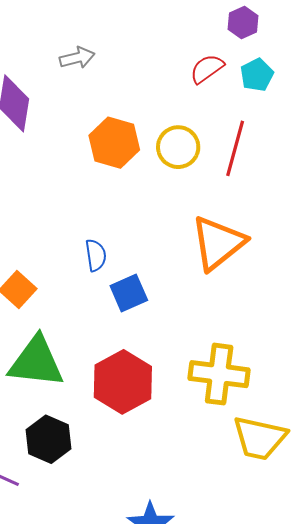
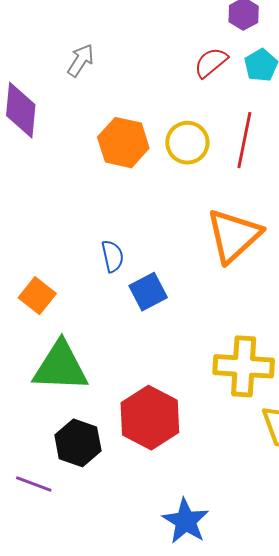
gray arrow: (77, 58) -> (81, 60), turned -40
red hexagon: (123, 382) -> (150, 418), moved

